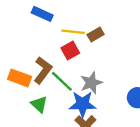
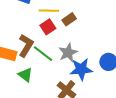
brown rectangle: (96, 35) -> (69, 19), moved
blue star: (83, 104) -> (81, 69), moved

